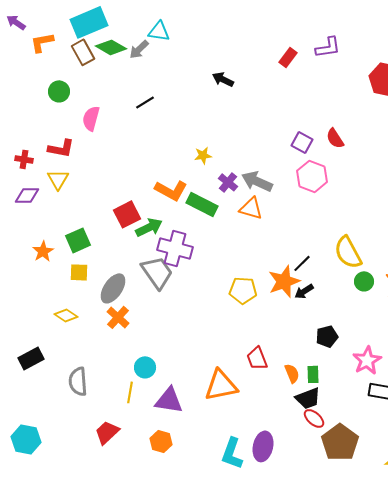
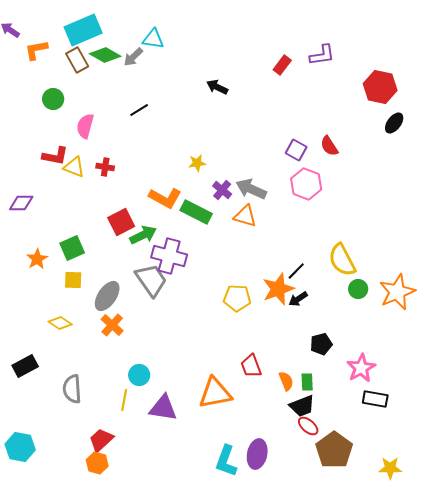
red cross: (24, 159) -> (105, 167), moved
yellow triangle: (58, 179) -> (74, 167), moved, turned -40
orange hexagon: (161, 441) -> (97, 463), moved

